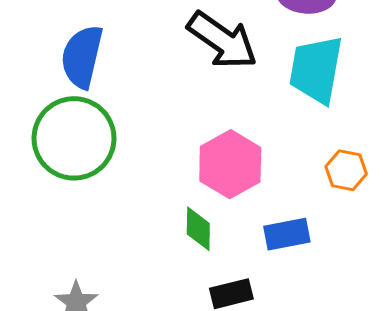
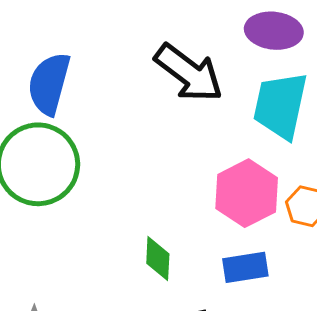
pink hexagon: (230, 164) -> (247, 193), moved

